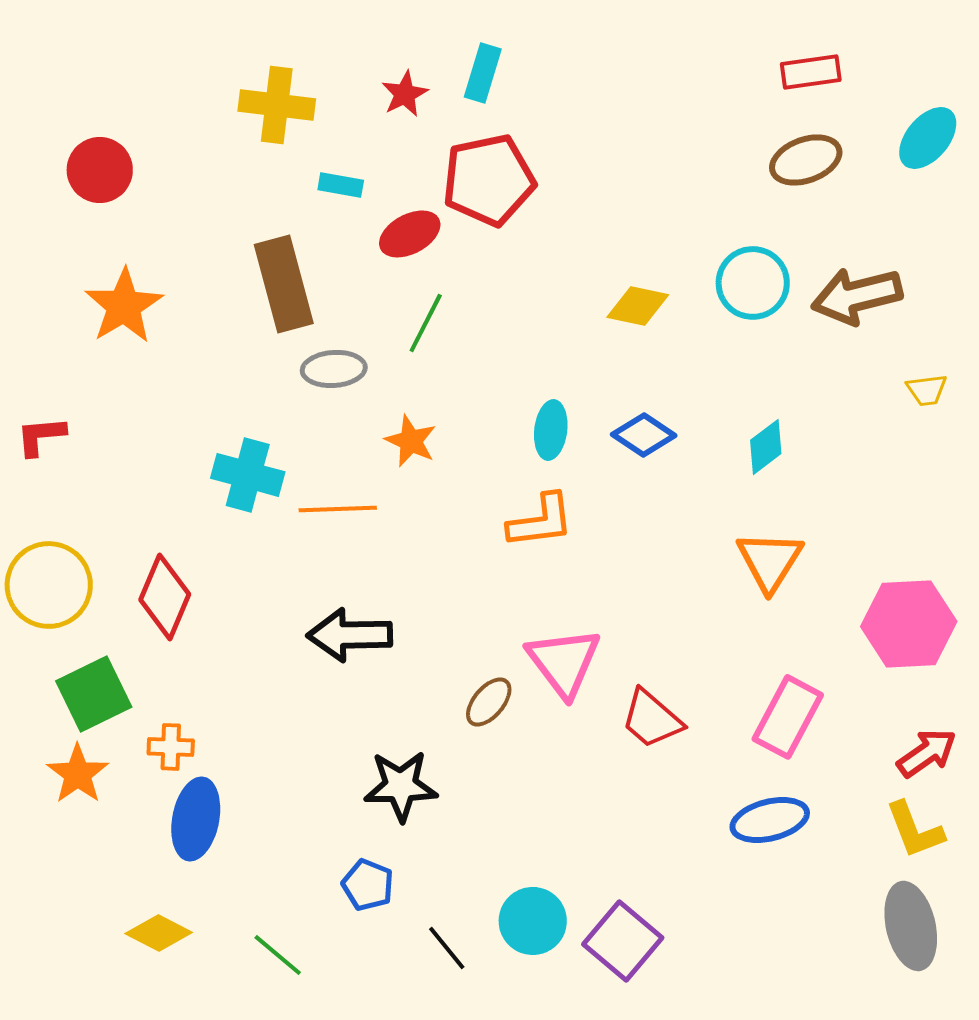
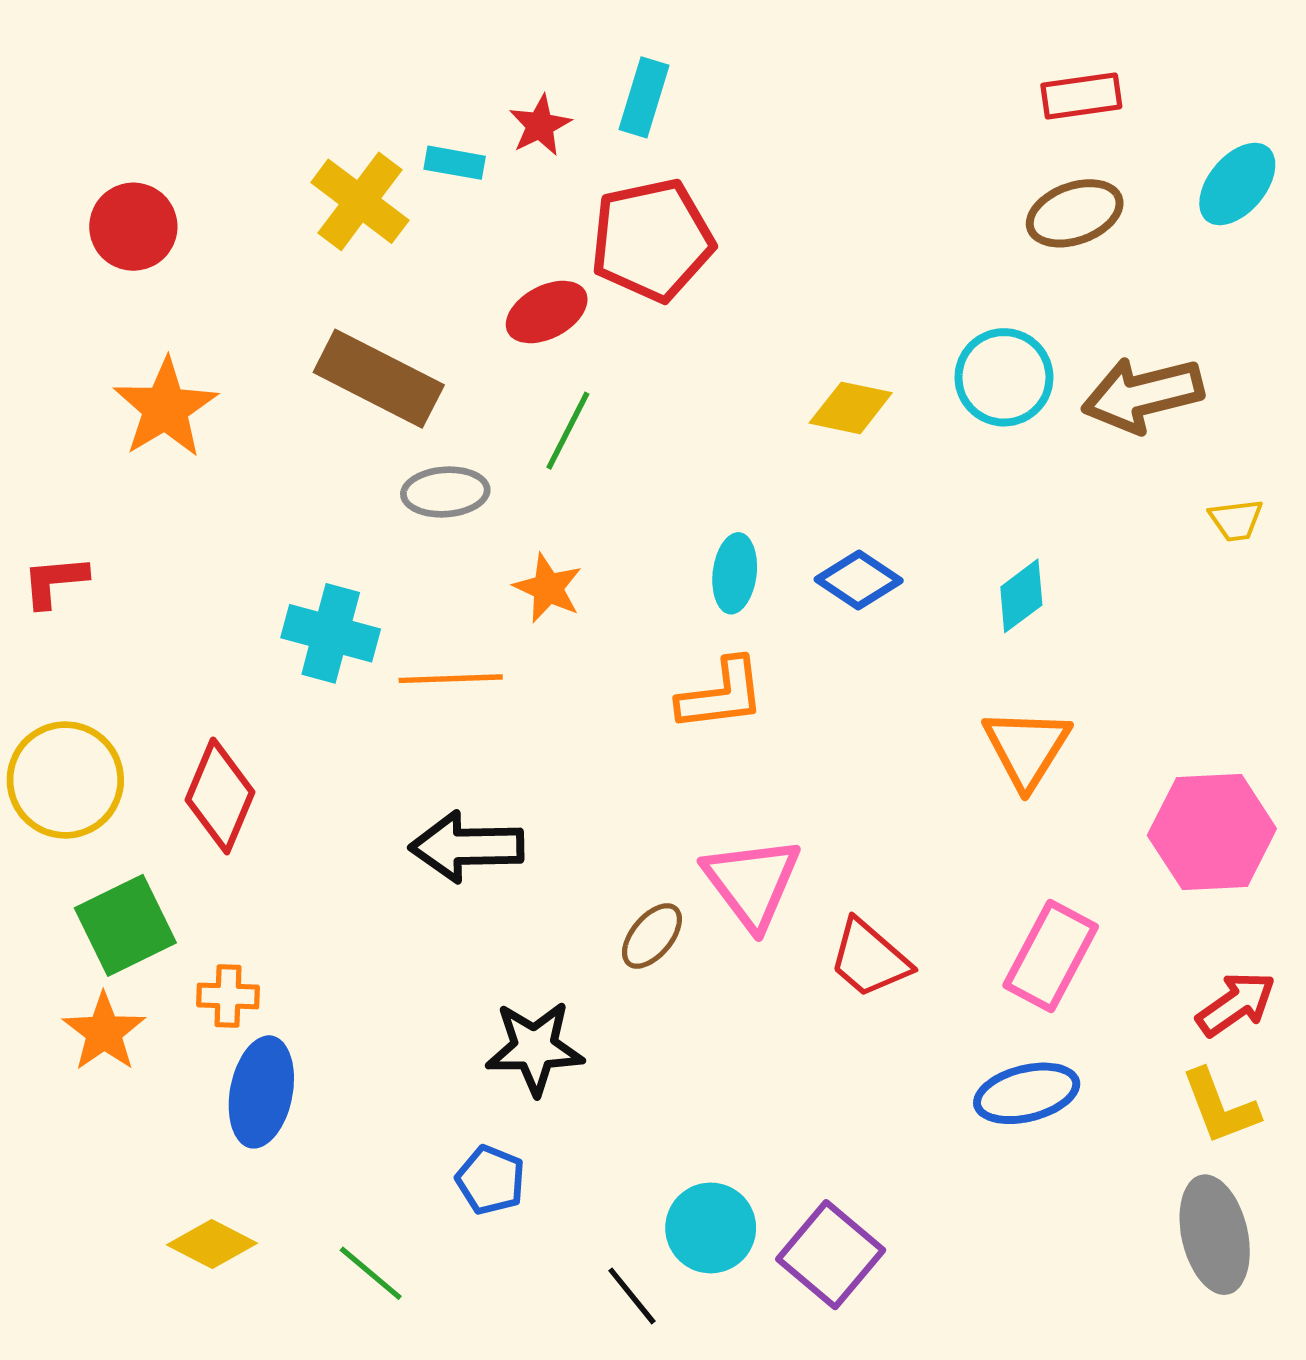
yellow cross: (277, 105) -> (360, 201), moved, turned 30
cyan rectangle: (341, 185) -> (455, 163), moved
brown rectangle: (284, 284) -> (379, 379), turned -48
black line: (447, 948) -> (632, 1296), moved

